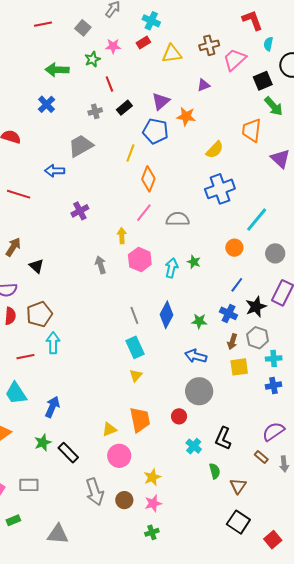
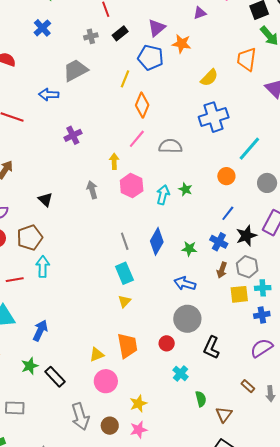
black triangle: (36, 266) -> (45, 200), moved
yellow square: (239, 367) -> (239, 294), moved
purple semicircle: (273, 432) -> (262, 348), moved
black L-shape: (223, 438) -> (211, 348), moved

